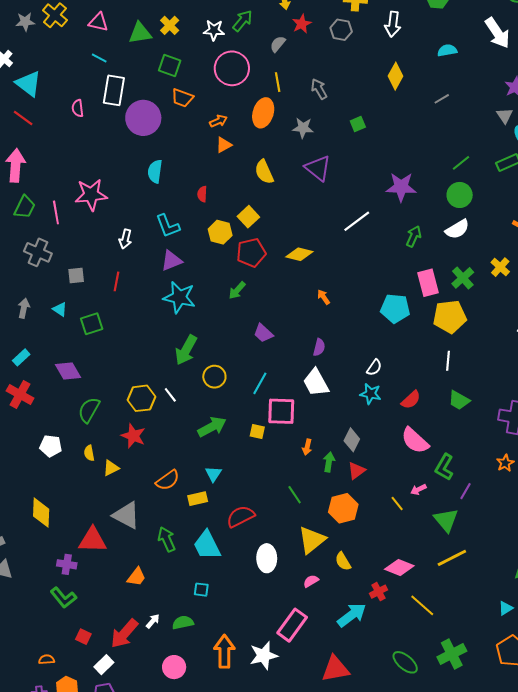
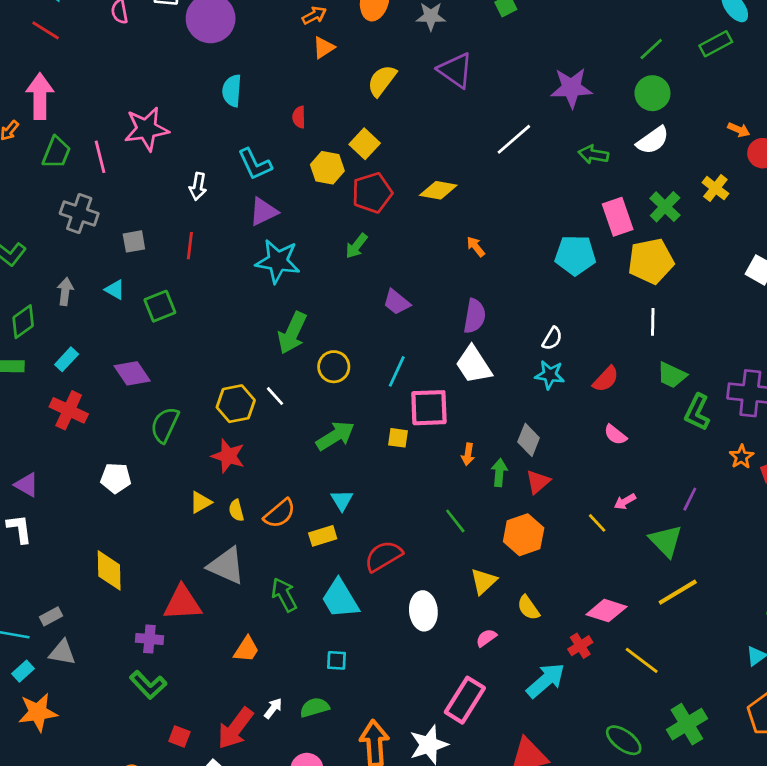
yellow semicircle: (264, 172) -> (382, 81), turned 65
green arrow: (414, 236) -> (593, 154), turned -100
purple semicircle: (319, 347) -> (475, 316), size x1.4
pink semicircle: (415, 441) -> (615, 435), size x0.6
yellow semicircle: (89, 453) -> (236, 510), moved
green L-shape: (444, 467) -> (697, 412), moved
yellow triangle: (312, 540) -> (484, 581), size x0.7

